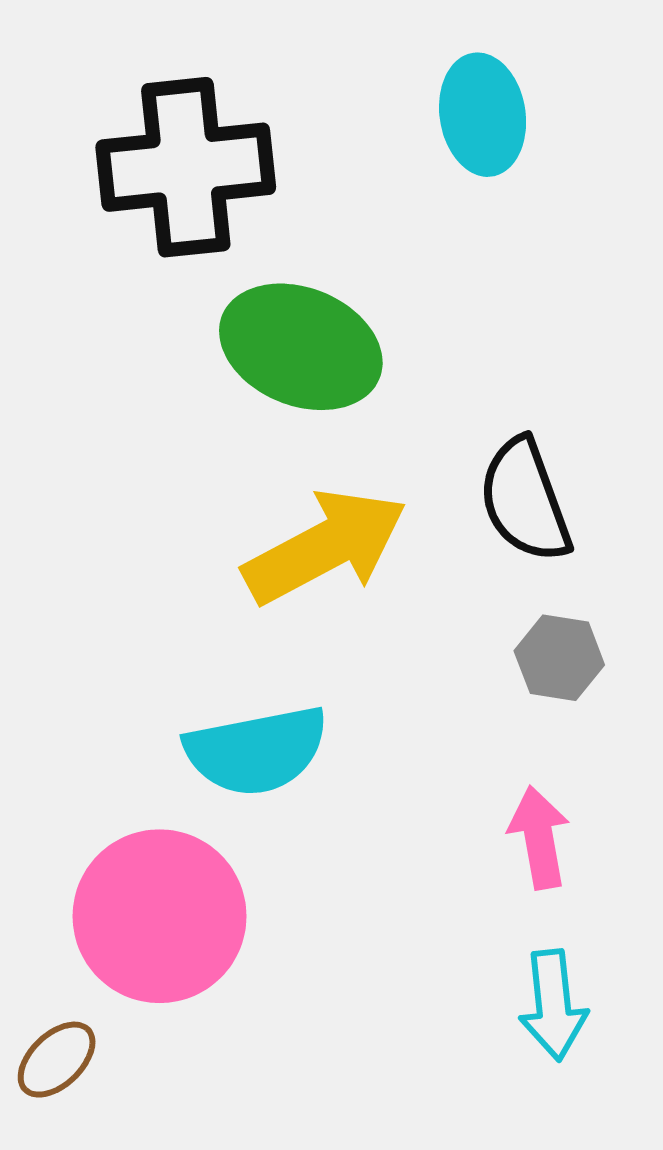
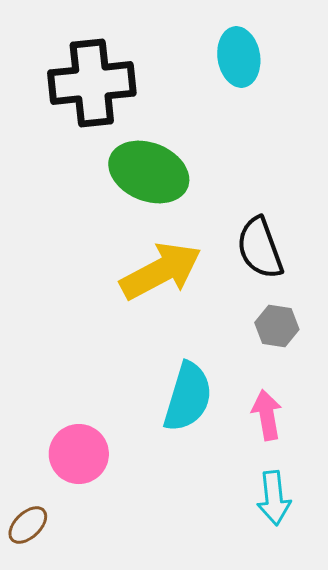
cyan semicircle: (256, 751) -> (188, 397), moved, turned -62
pink circle: (160, 916) -> (79, 454), size x0.7

